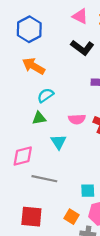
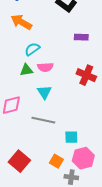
pink semicircle: (77, 119) -> (45, 67), moved
gray line: (44, 179) -> (43, 120), moved
red square: (31, 217) -> (19, 161), turned 35

